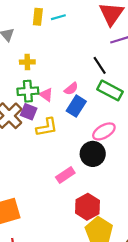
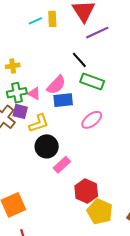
yellow rectangle: (38, 17) -> (52, 19), moved
pink semicircle: (71, 89) -> (56, 85), size x1.5
blue rectangle: (76, 106) -> (63, 100), turned 60
black circle: (93, 154) -> (47, 146), moved

